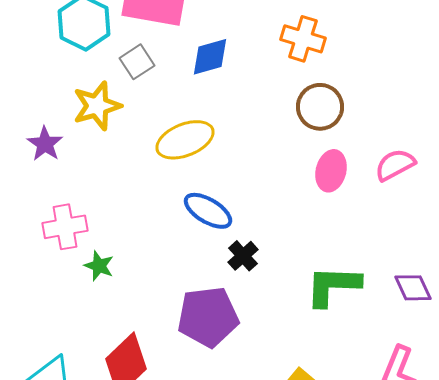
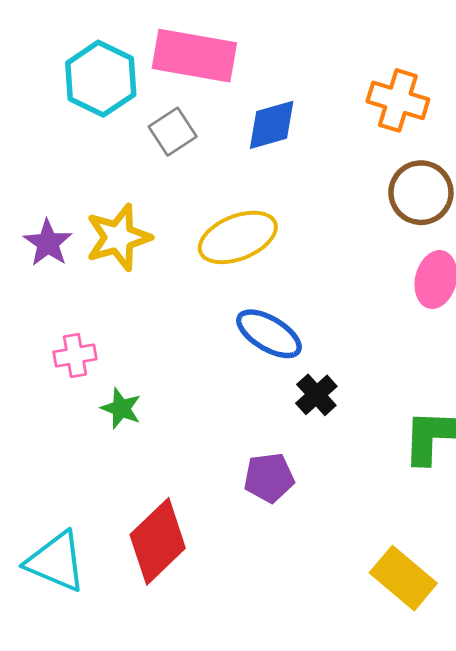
yellow star: (97, 106) -> (118, 237), moved
pink cross: (65, 227) -> (75, 356), size x0.7
purple pentagon: (208, 317) -> (269, 478), size x0.6

